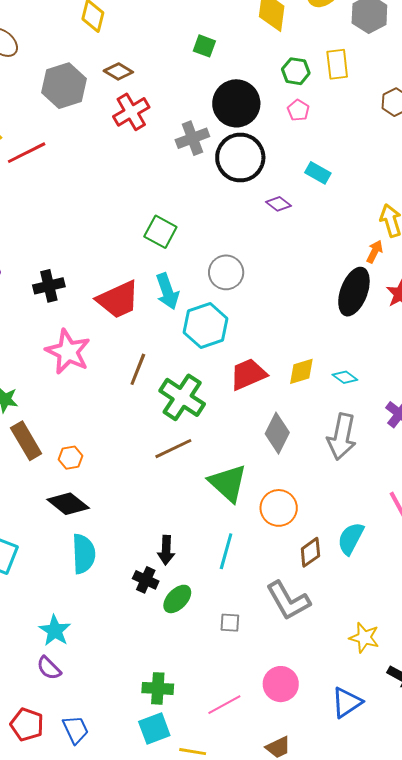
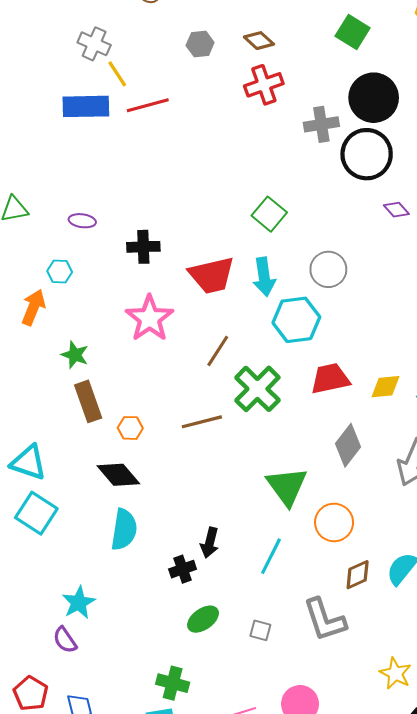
green square: (204, 46) -> (353, 32), size x1.4
gray hexagon: (64, 86) -> (200, 44), size x0.6
brown line: (173, 449) -> (202, 422), moved
black cross: (146, 580) -> (183, 569), turned 35
green ellipse: (177, 599) -> (203, 619), moved

